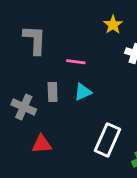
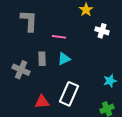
white rectangle: (107, 140) -> (69, 94), moved
red triangle: (42, 144) -> (42, 102), moved

